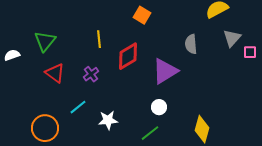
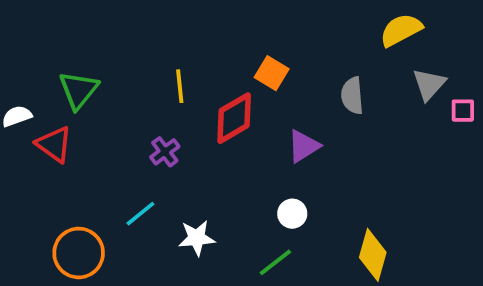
orange square: (142, 15) -> (272, 73), moved
purple triangle: (165, 71) -> (303, 146), size x0.7
red triangle: (55, 73) -> (54, 144), moved

